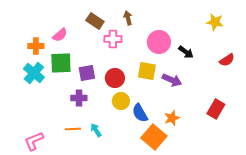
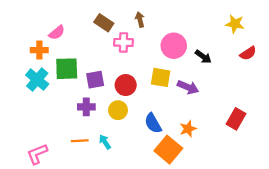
pink semicircle: (60, 35) -> (57, 33), moved
red semicircle: (227, 60) -> (248, 53), moved
yellow circle: (121, 101) -> (118, 110), moved

